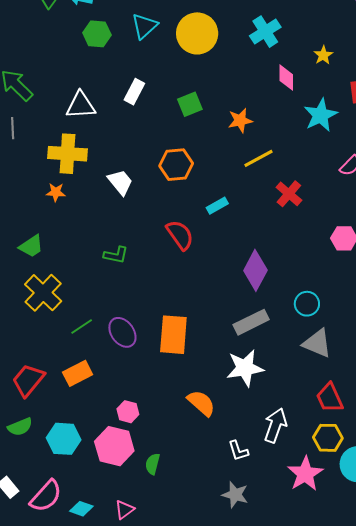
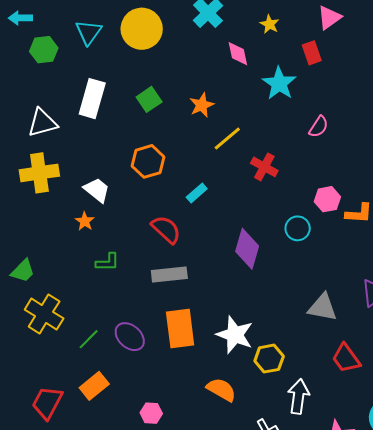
white rectangle: (134, 92) -> (92, 99), size x1.5
orange star: (56, 192) -> (85, 221), moved, turned -30
cyan circle: (307, 304) -> (298, 228), moved
gray rectangle: (251, 322) -> (169, 274), moved, turned 32
white star: (245, 368) -> (235, 335), moved, turned -30
yellow hexagon: (328, 438) -> (269, 359), moved

